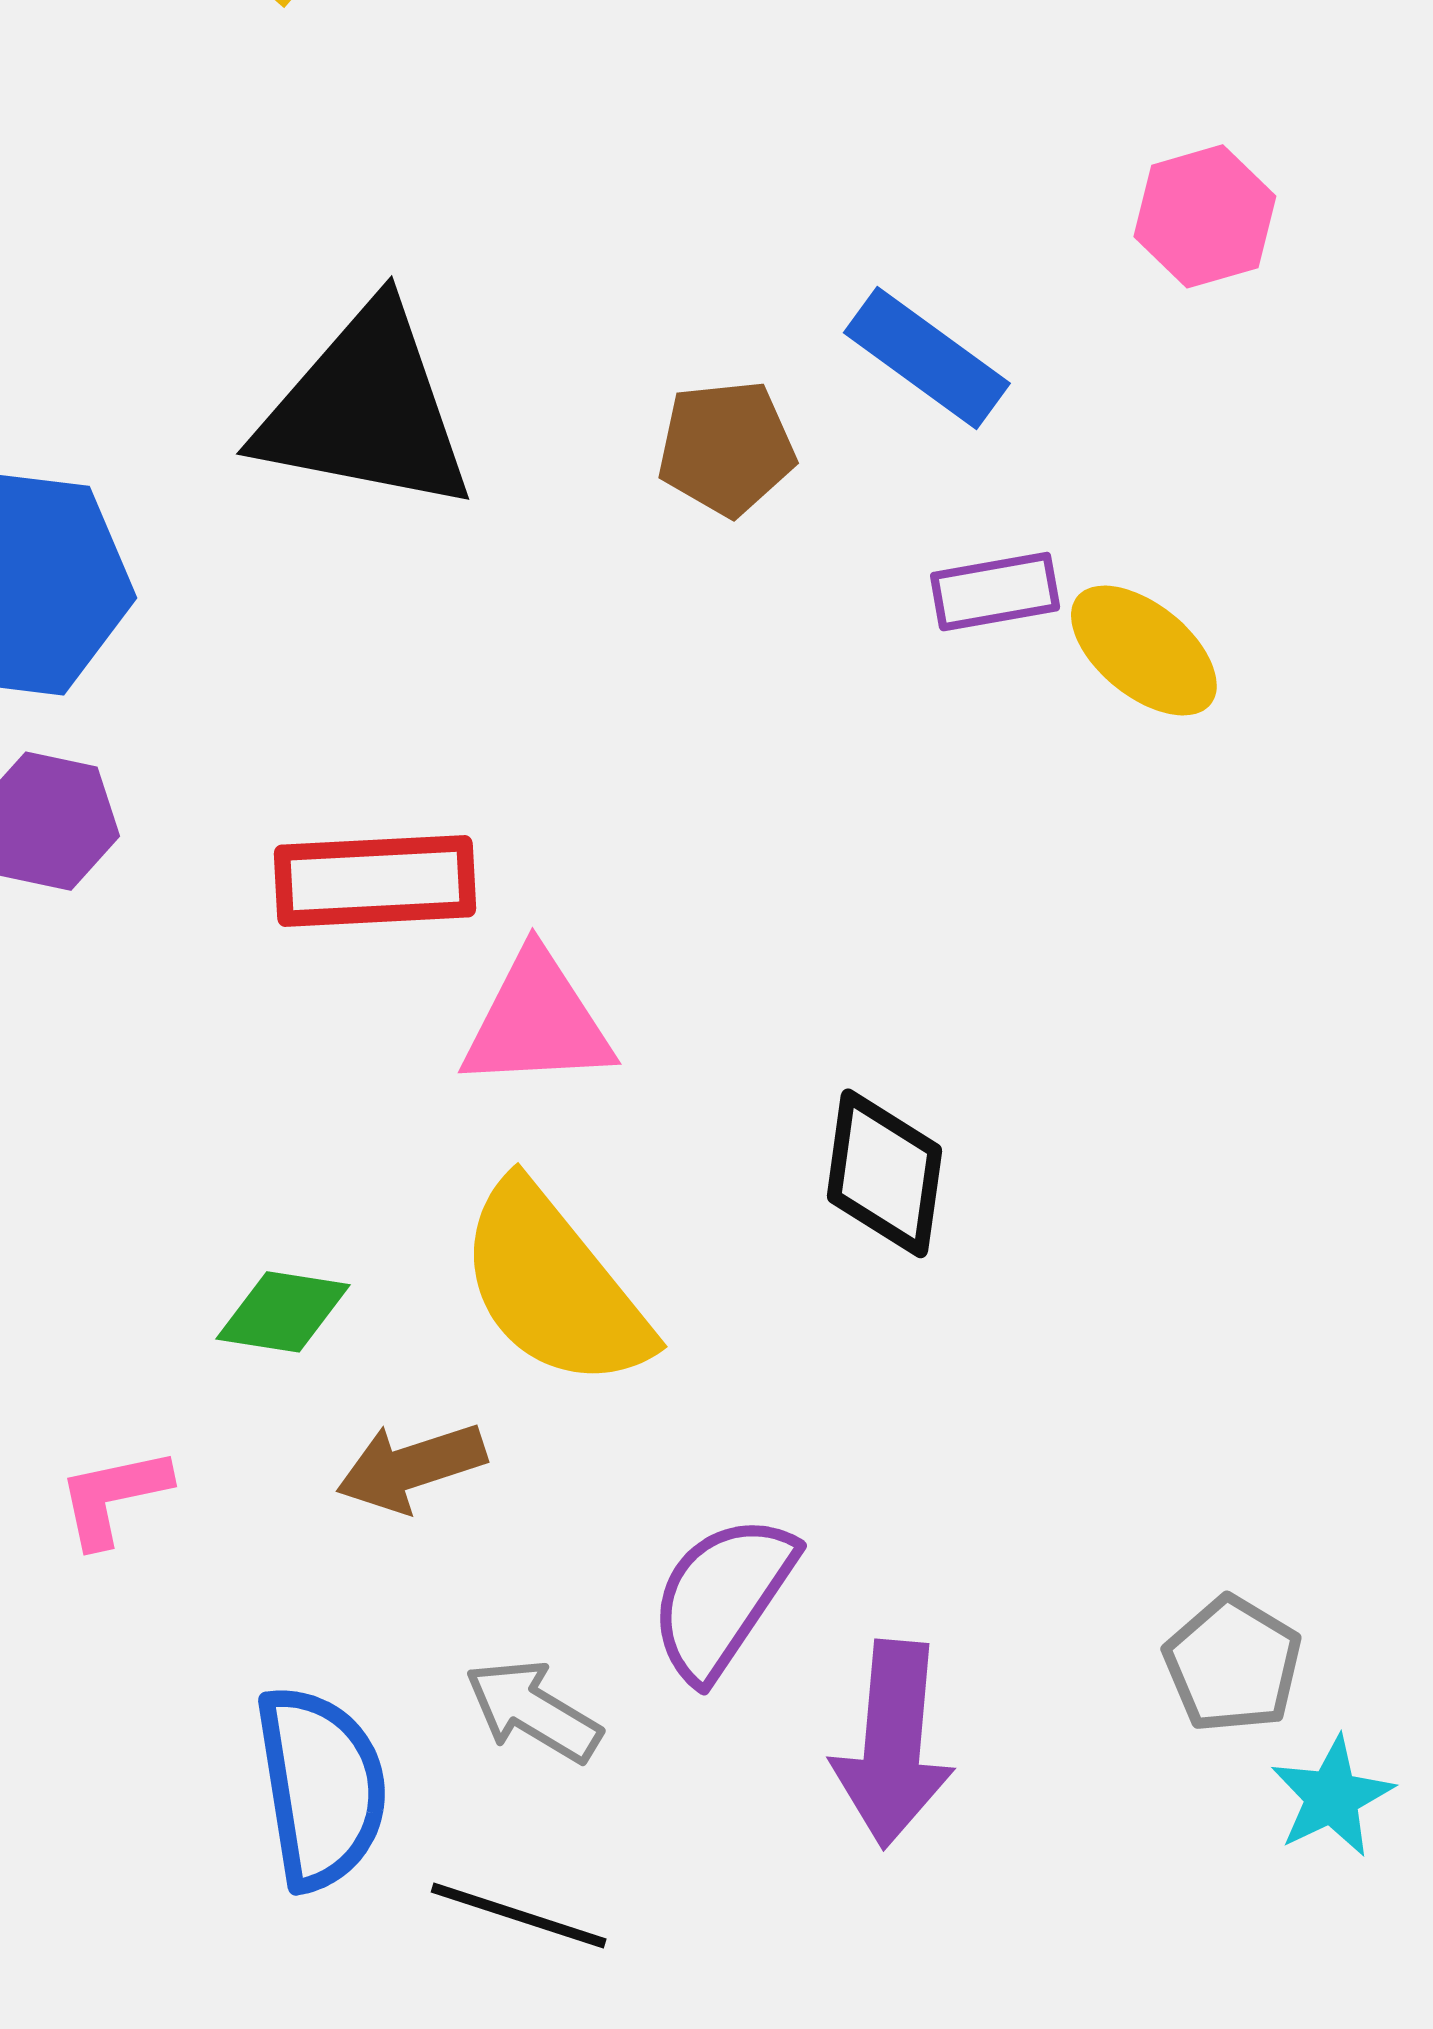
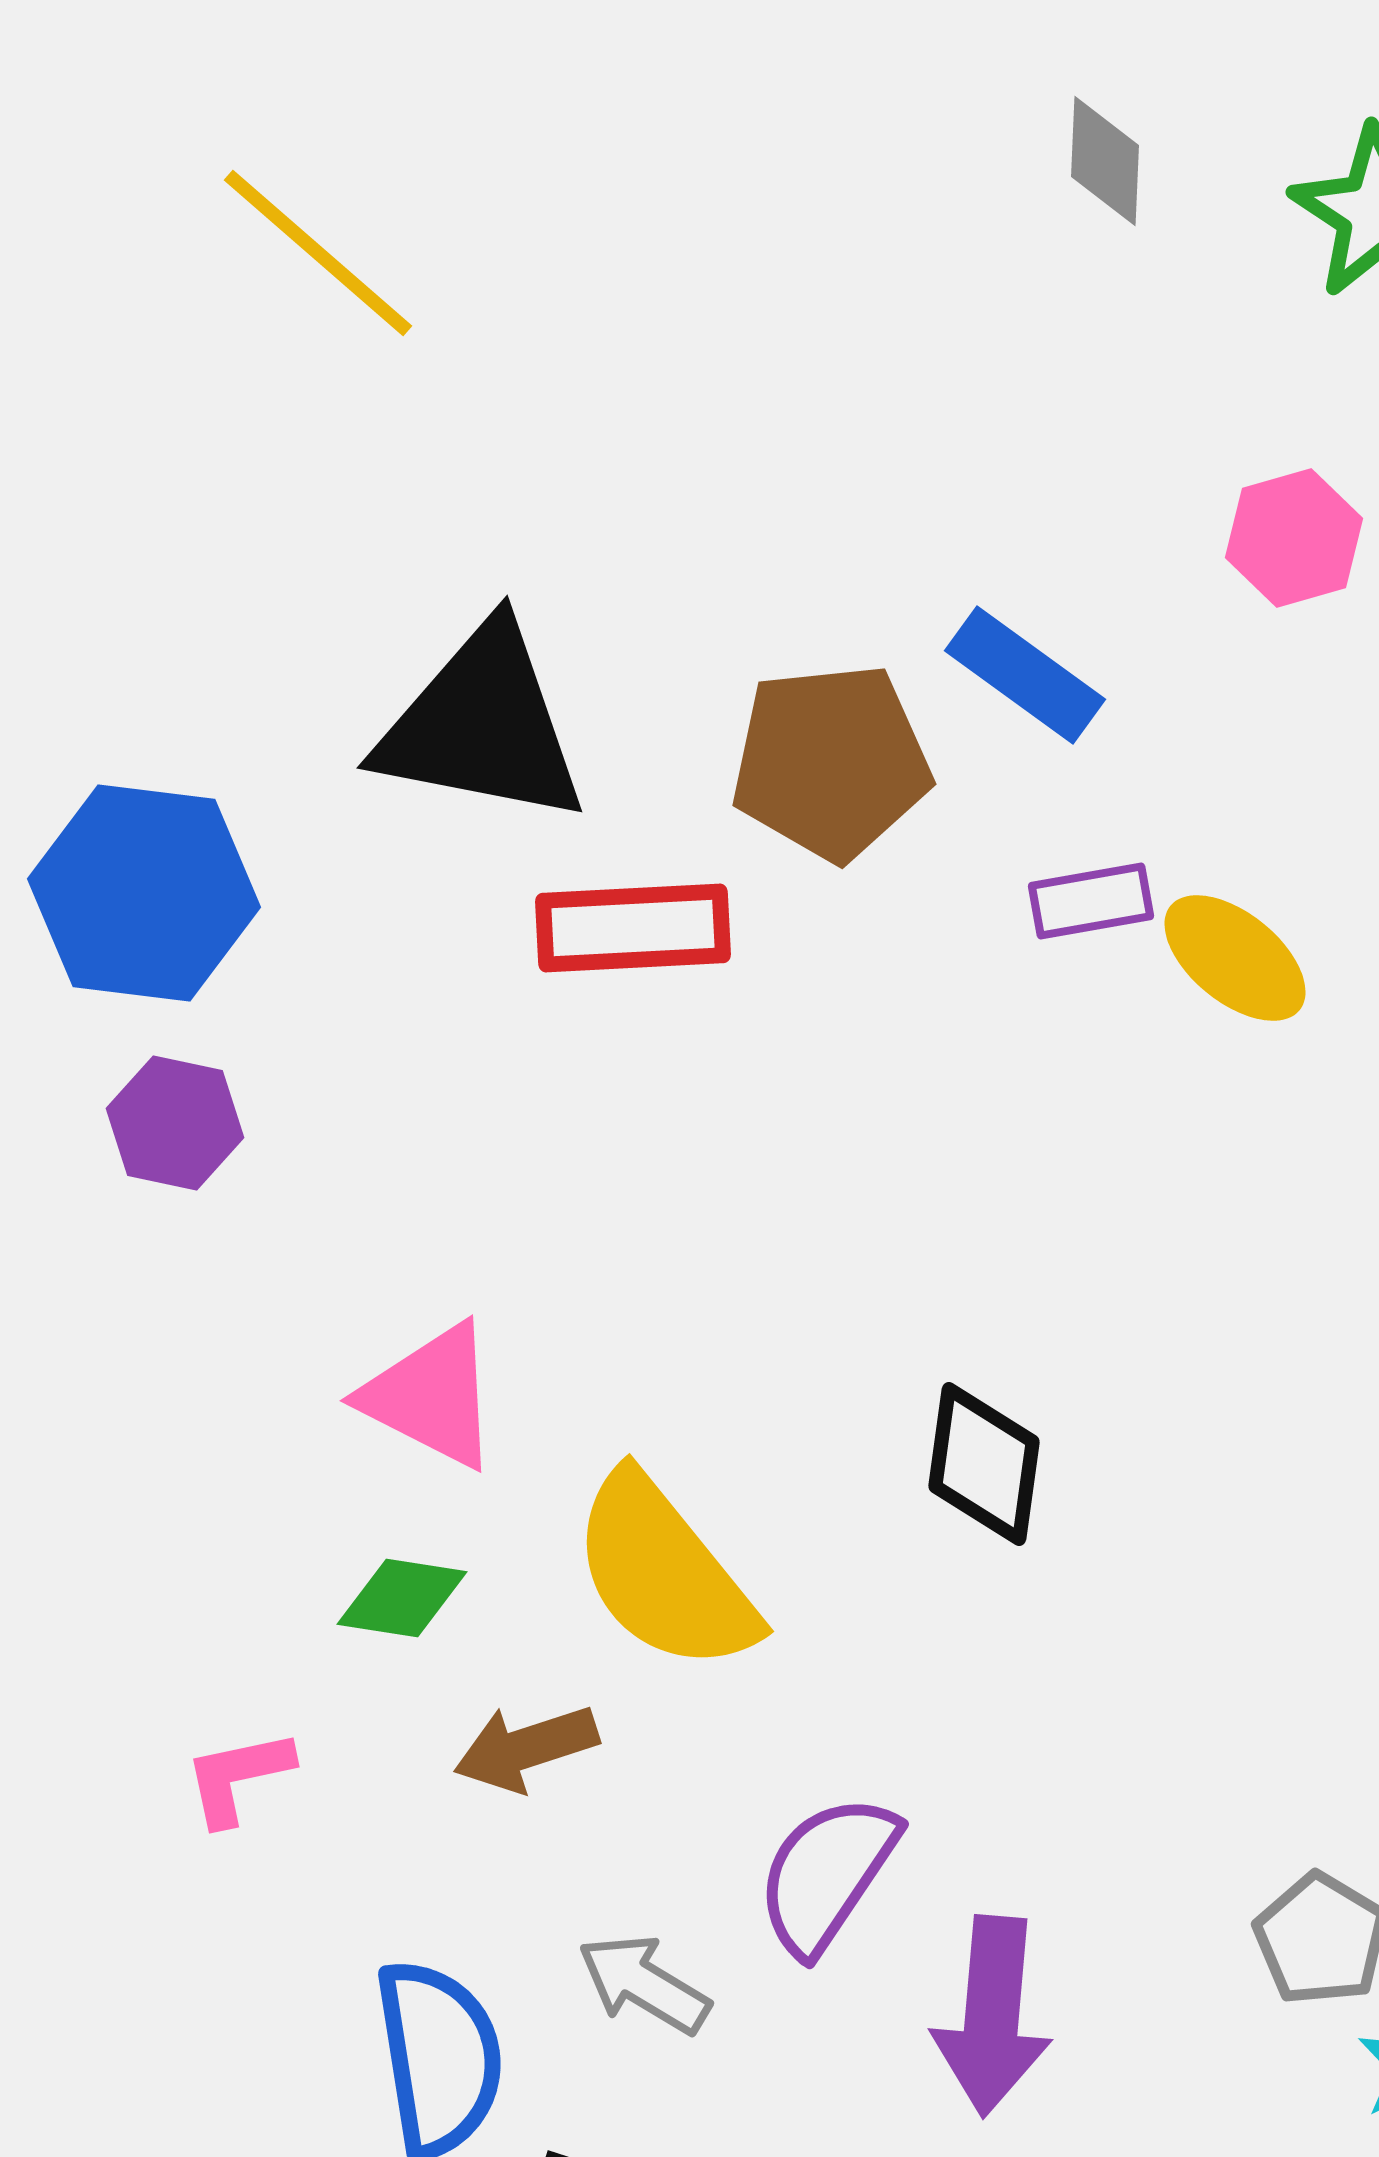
brown pentagon: (726, 448) -> (831, 762), size x1.5
red rectangle: (375, 881) -> (633, 928), moved
pink triangle: (537, 1022) -> (431, 1396), moved, turned 30

